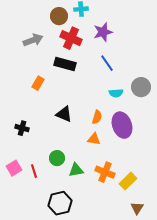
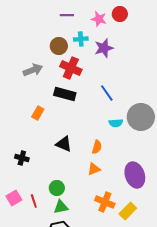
purple star: (103, 32) -> (104, 48), moved
gray circle: (141, 87) -> (141, 117), size x1.4
purple ellipse: (122, 125) -> (135, 175), moved
orange triangle: (94, 139) -> (94, 169), turned -32
green triangle: (76, 170) -> (61, 207), moved

